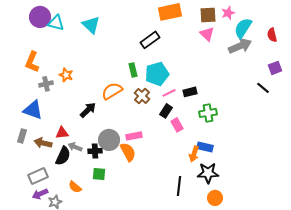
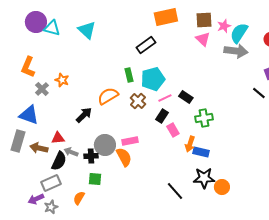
pink star: (228, 13) -> (224, 26), moved
gray arrow: (240, 46) -> (236, 51), turned 30
gray cross: (46, 84) -> (42, 89), turned -32
black rectangle: (190, 92) -> (186, 97), turned 48
gray rectangle: (22, 136) -> (18, 141), size x1.5
orange arrow: (194, 154) -> (190, 144), moved
gray rectangle: (38, 176) -> (51, 183), moved
black line: (179, 186) -> (175, 191), turned -48
orange semicircle: (75, 187) -> (79, 198), moved, turned 80
orange circle: (215, 198) -> (222, 187), moved

